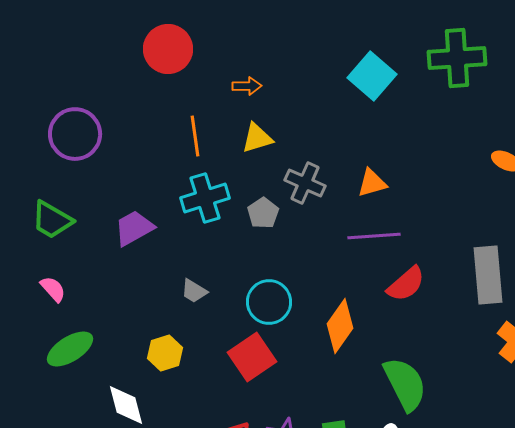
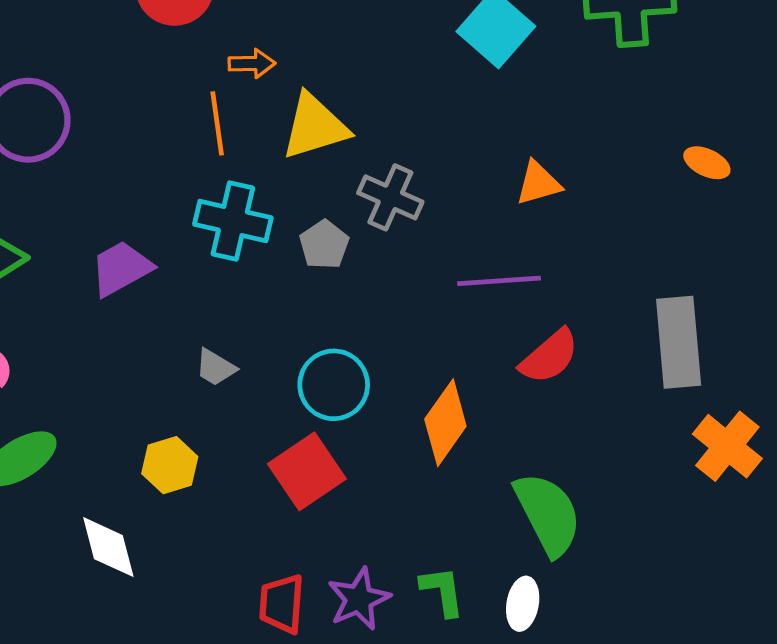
orange arrow: (247, 86) -> (252, 64), moved
yellow triangle: (257, 138) -> (315, 127), size x1.4
orange triangle: (372, 183) -> (538, 183), moved
cyan cross: (205, 198) -> (233, 221), turned 30

